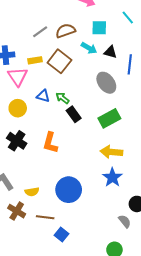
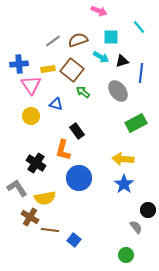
black triangle: (110, 52) -> (122, 61), turned -32
green arrow: (63, 98) -> (83, 92), moved
black rectangle: (74, 114) -> (77, 131), moved
green rectangle: (109, 118) -> (136, 123), moved
black cross: (17, 141) -> (36, 163), moved
blue circle: (69, 190) -> (79, 178), moved
yellow semicircle: (32, 192) -> (45, 198), size x1.5
brown line: (45, 217) -> (50, 230), moved

